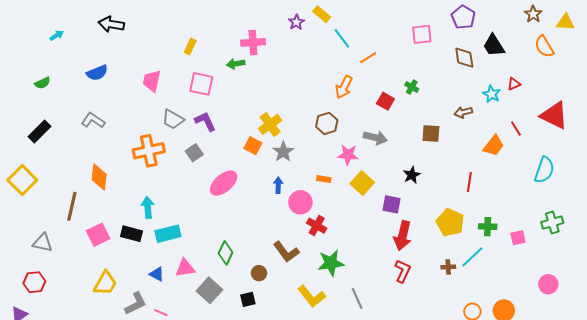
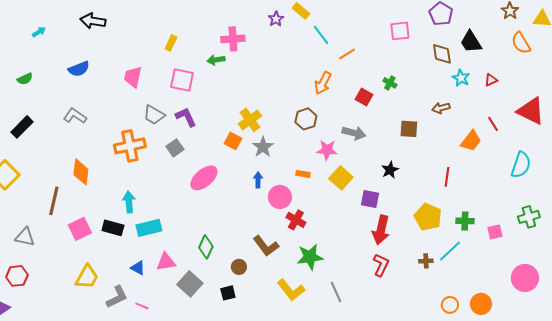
cyan star: (492, 94) -> (461, 78), moved
pink circle: (548, 284) -> (525, 278), size x1.4

